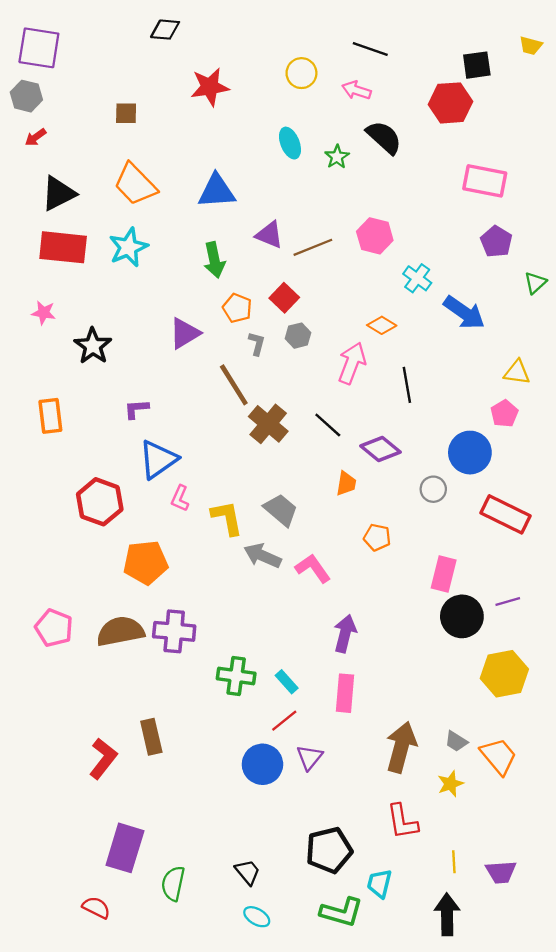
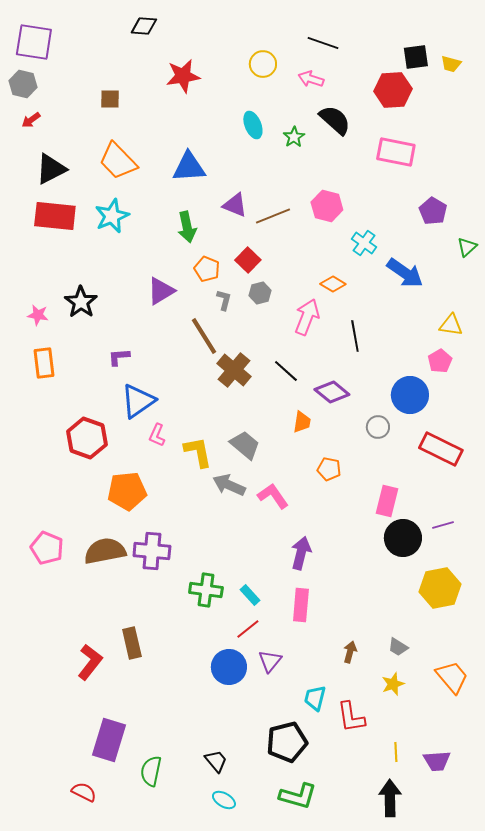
yellow trapezoid: (531, 46) -> (451, 64), moved
pink rectangle: (485, 181) -> (396, 152), moved
pink star: (44, 313) -> (38, 315), moved
brown arrow: (401, 747) -> (350, 652), size x0.5
orange trapezoid: (499, 756) -> (452, 677), moved
cyan trapezoid: (379, 883) -> (315, 698), moved

